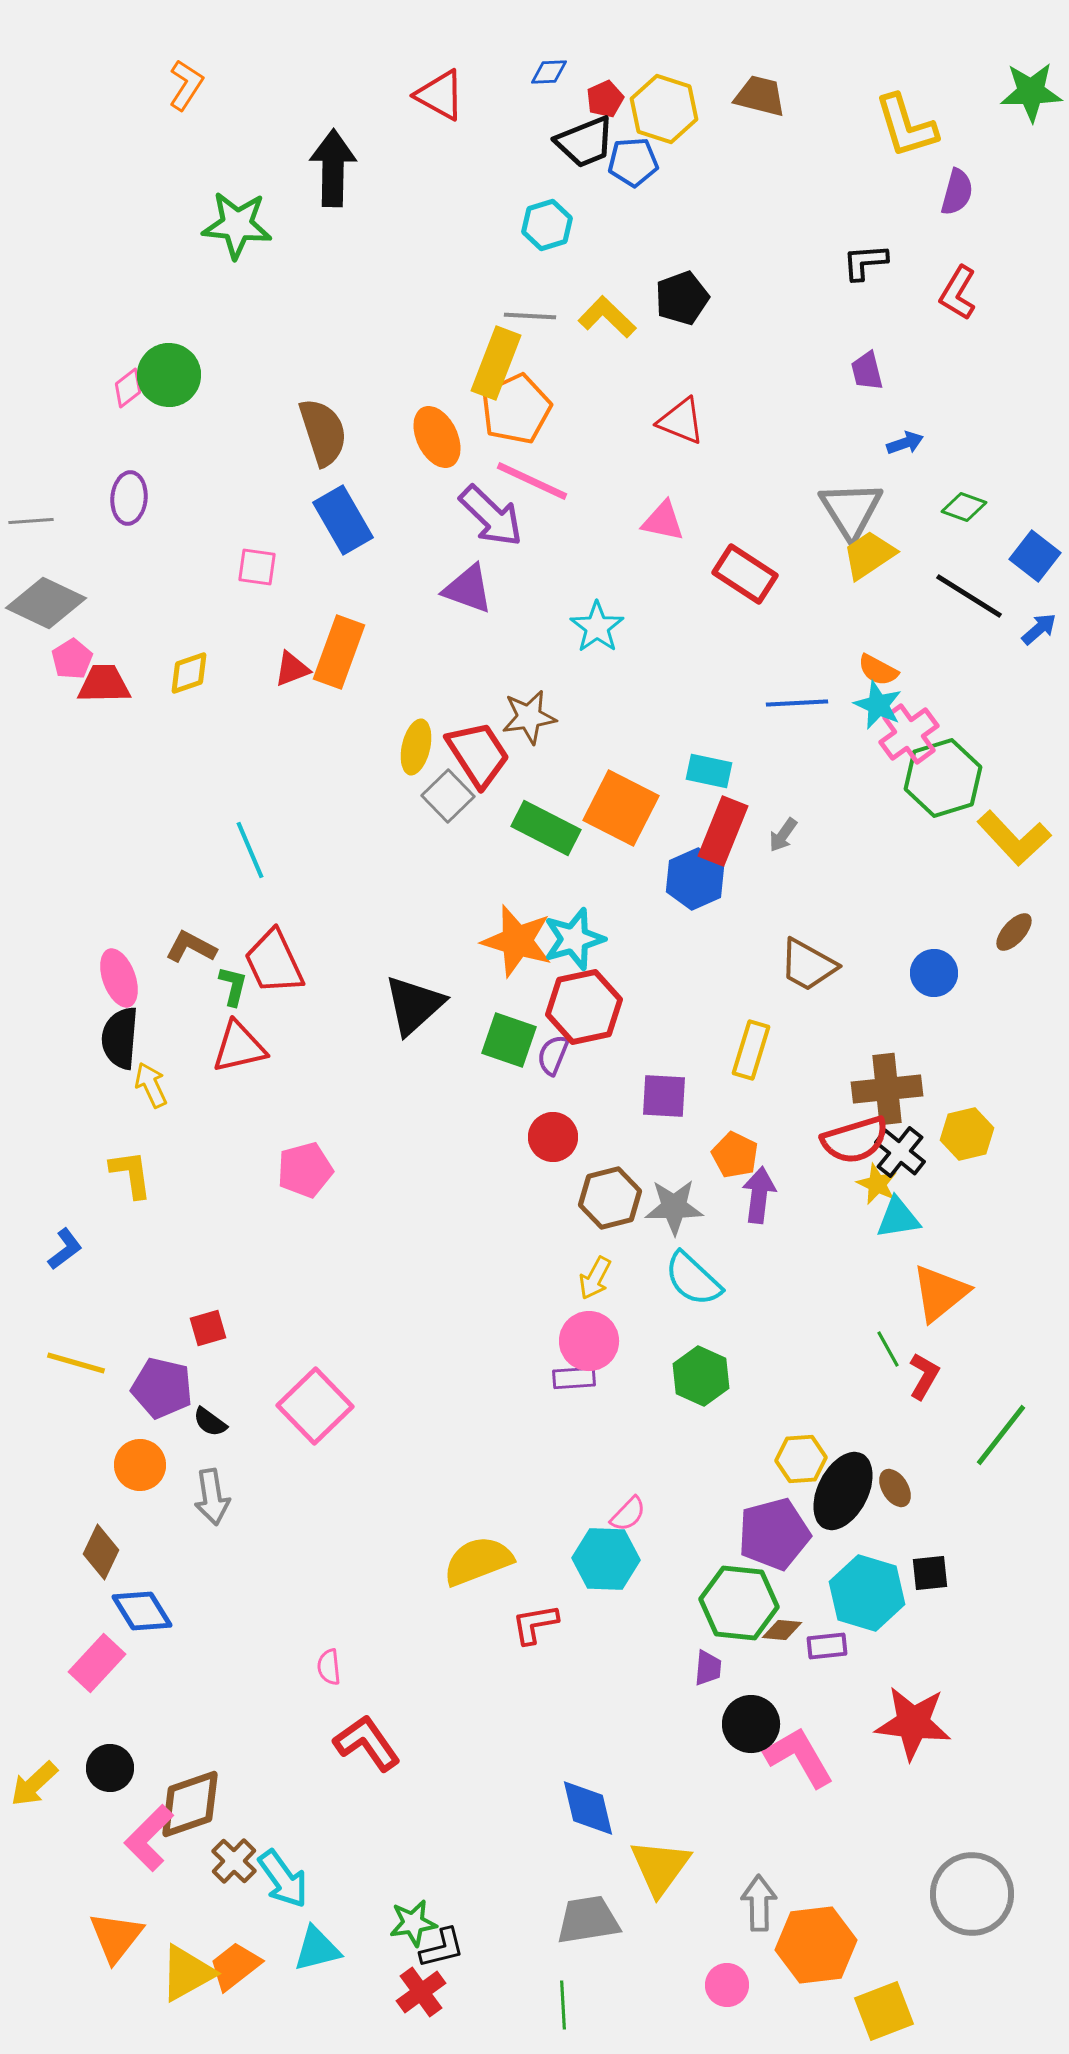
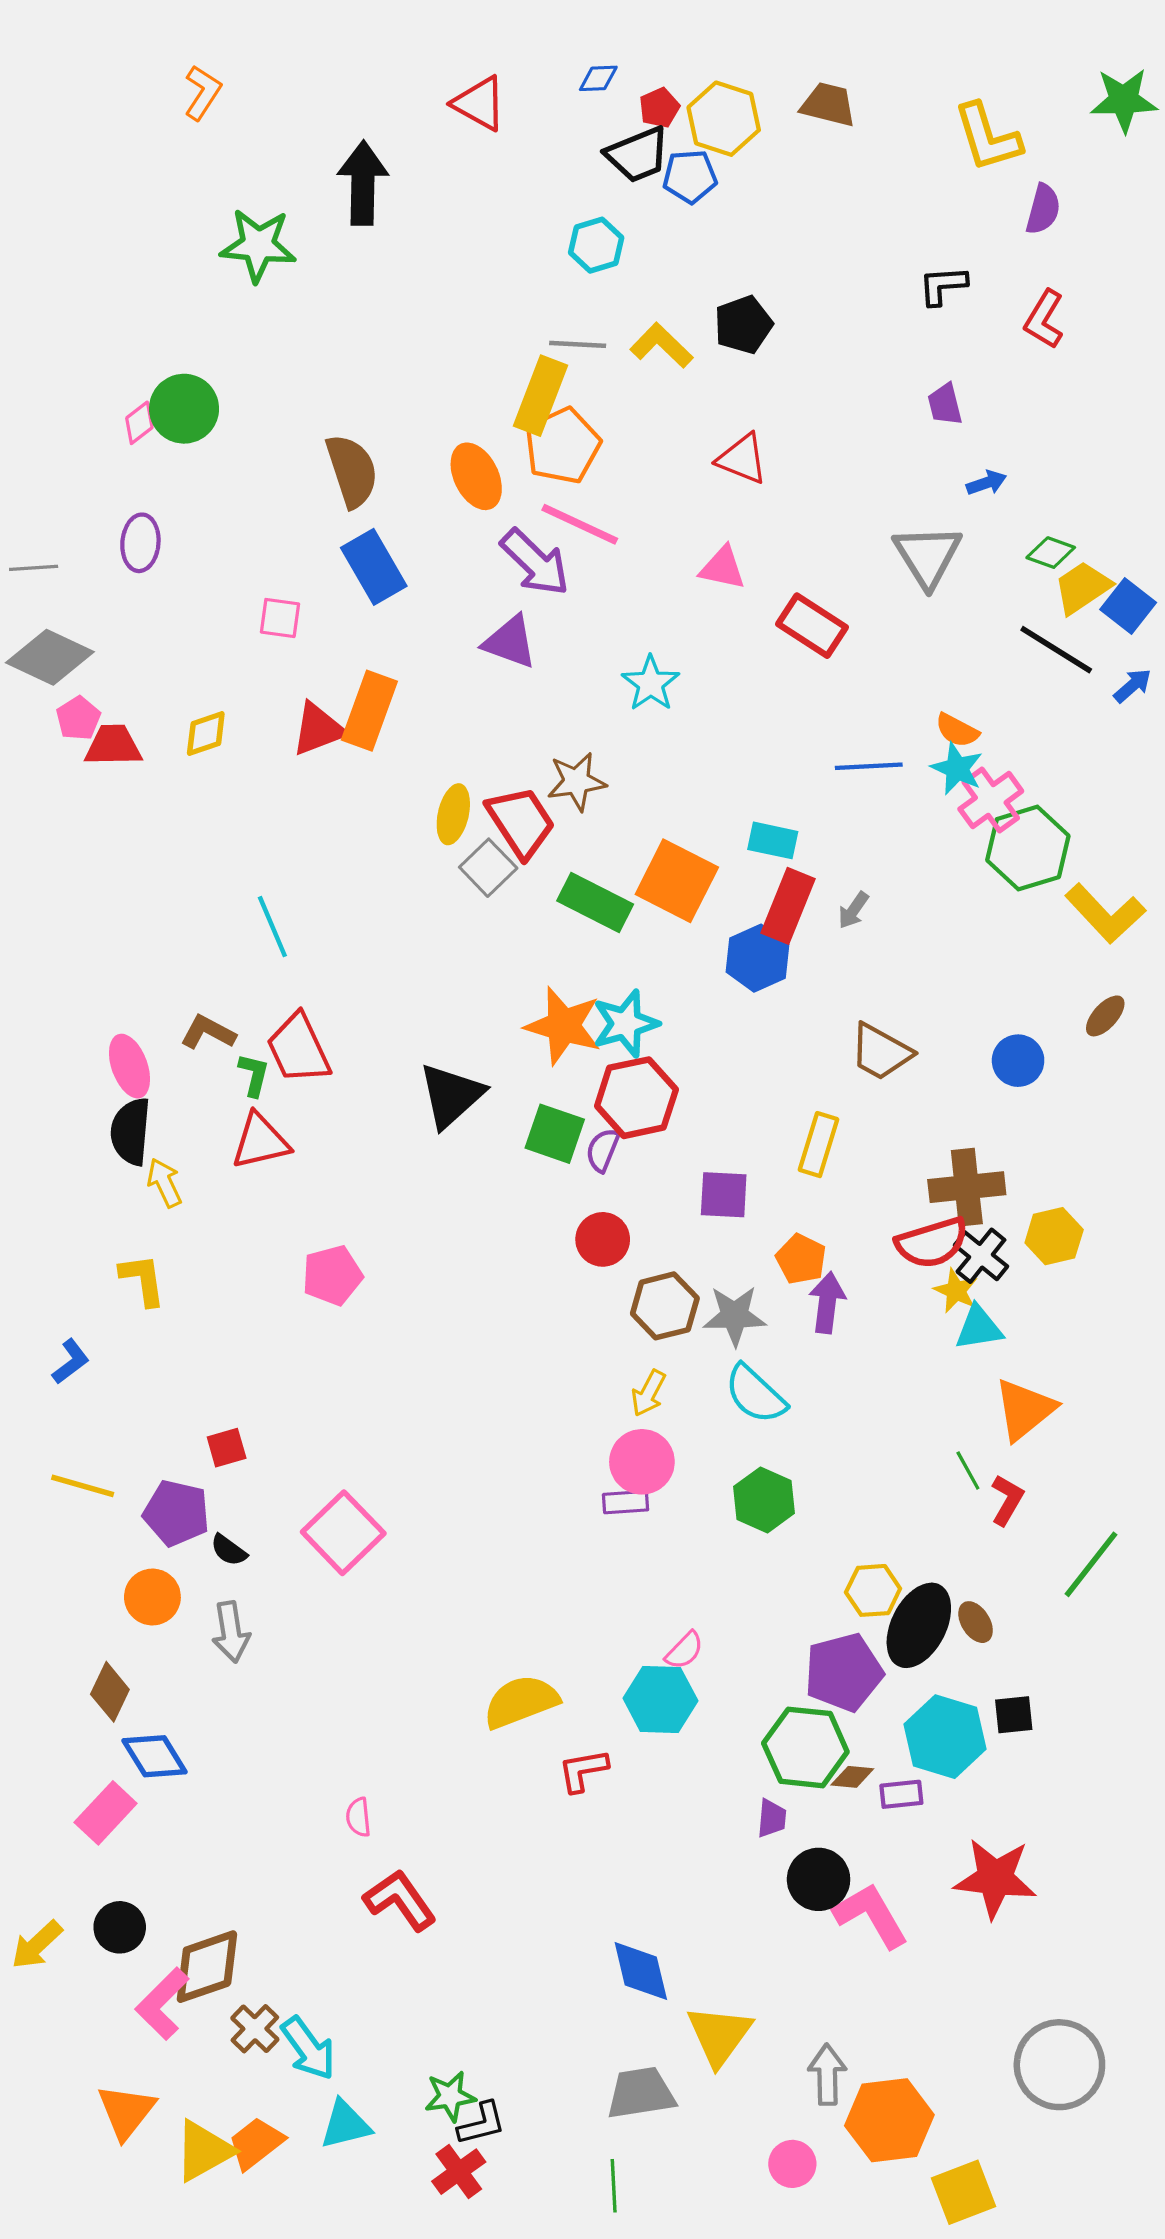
yellow trapezoid: (869, 555) -> (1082, 587), moved
red triangle: (292, 669) -> (318, 729), size x1.4

